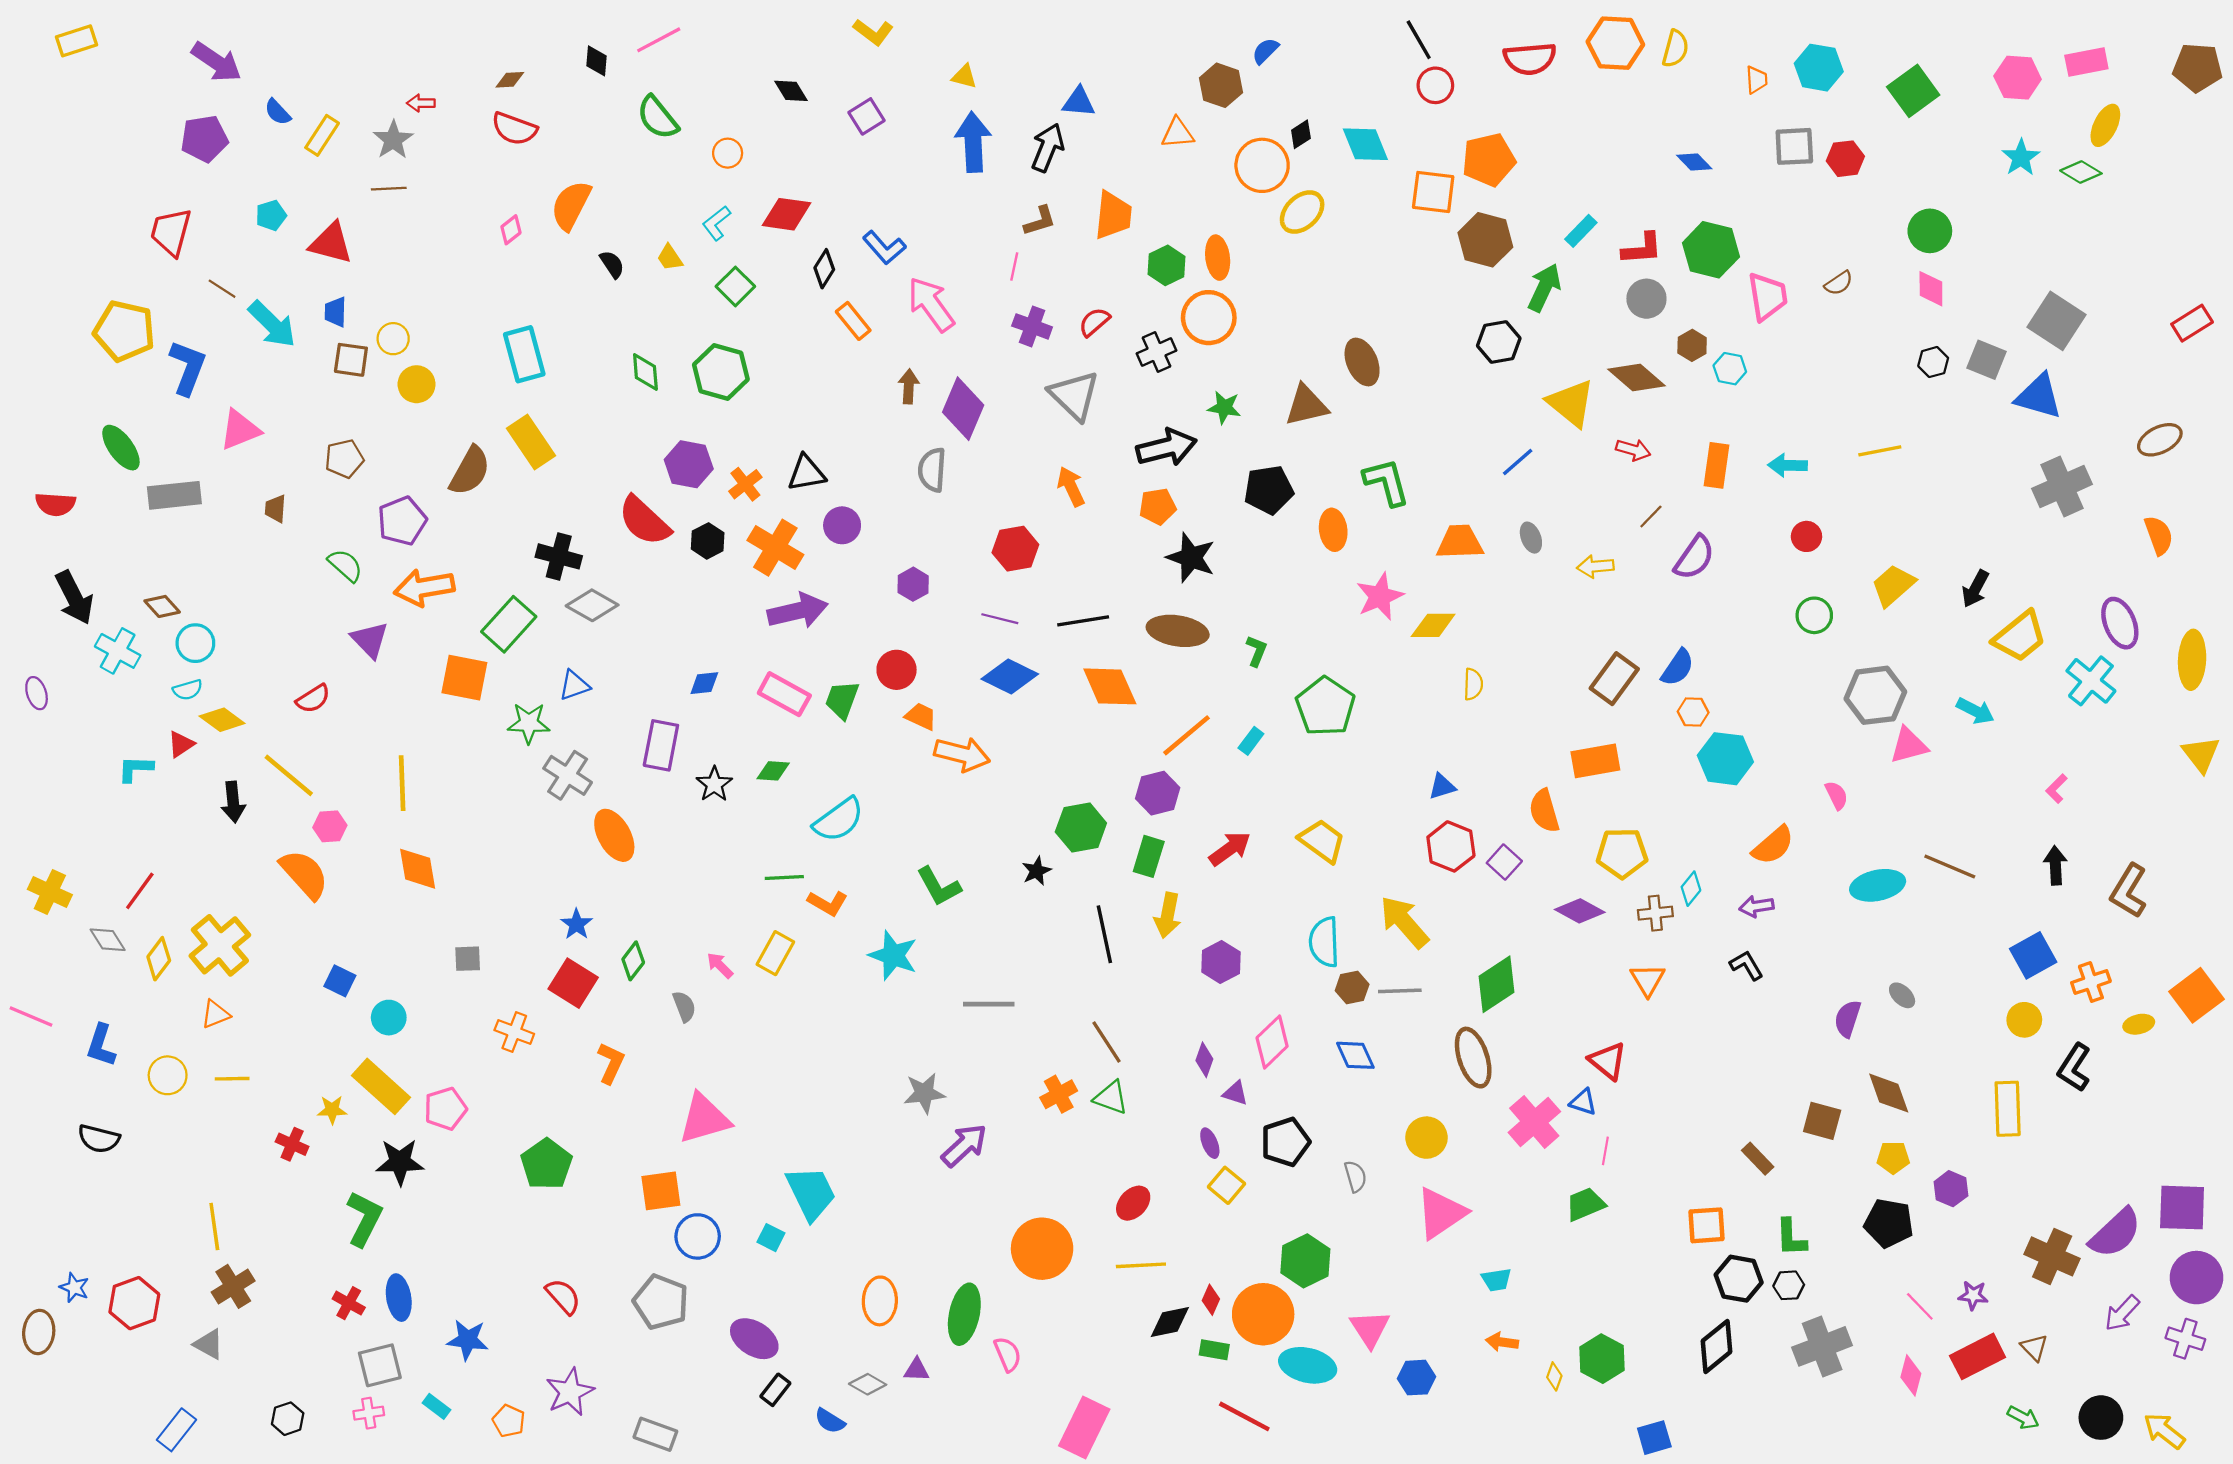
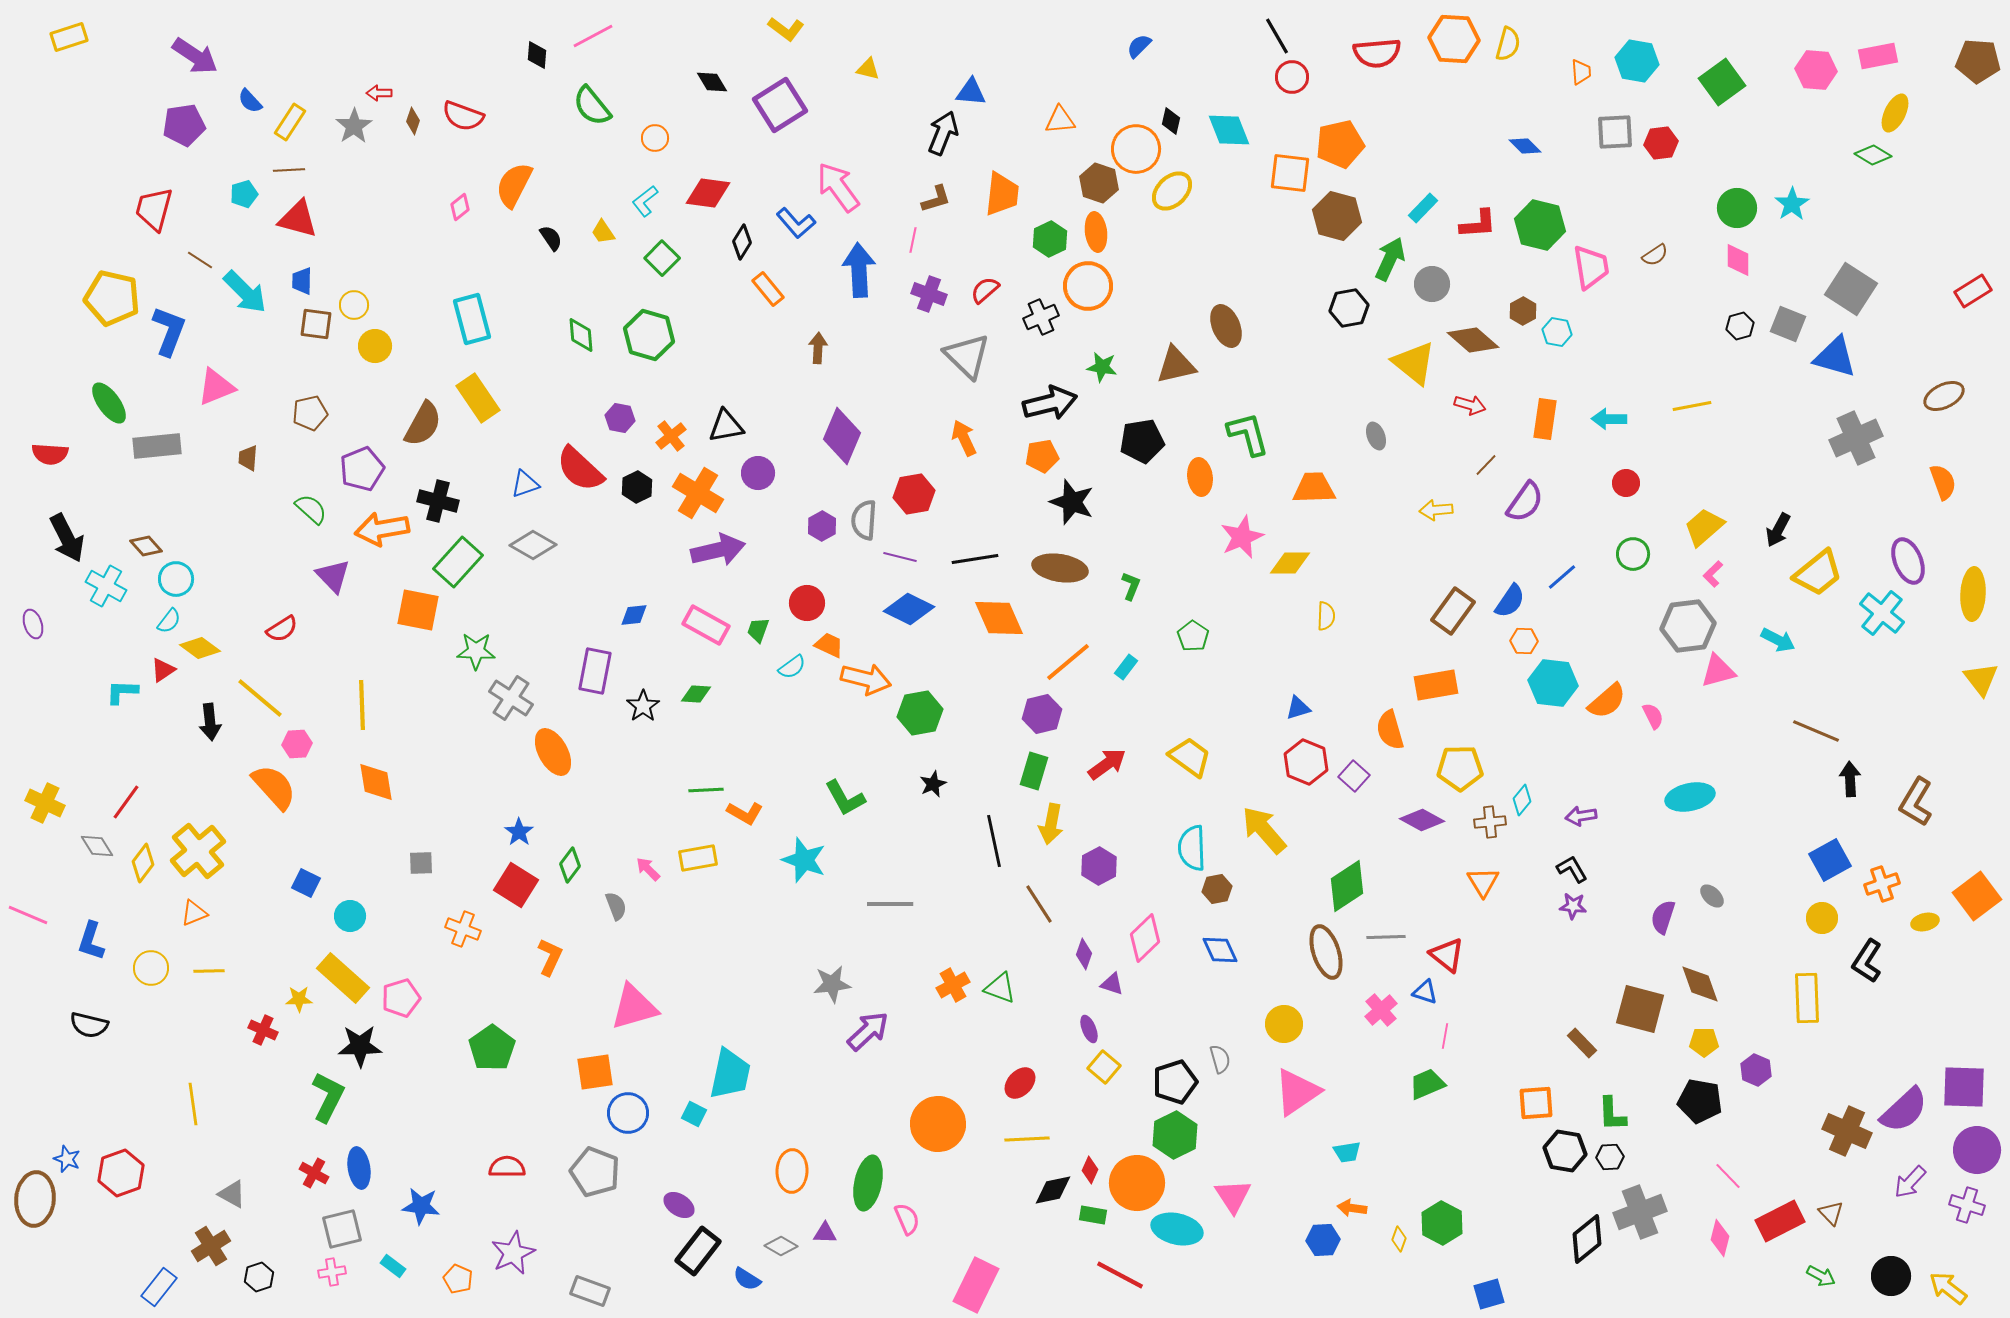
brown diamond: (510, 80) -> (413, 121), moved, turned -68
brown hexagon: (1221, 85) -> (1099, 183), moved
purple square: (867, 116) -> (780, 105), size x1.6
black diamond: (1301, 134) -> (1171, 121), turned -44
blue arrow: (973, 142) -> (859, 270), moved
cyan star: (2021, 158) -> (1792, 204), moved
brown line: (389, 189) -> (289, 170), moved
gray circle: (1646, 299) -> (1432, 284), moved
pink arrow: (931, 304) -> (838, 187), moved
purple diamond: (963, 409) -> (842, 436), moved
blue line: (1518, 462) -> (1562, 577), moved
purple hexagon: (689, 464) -> (620, 418), size x0.7
gray semicircle: (932, 470) -> (864, 520), moved
gray ellipse: (1531, 538) -> (1376, 436), moved
black cross: (559, 556) -> (438, 501), moved
blue triangle: (574, 685) -> (525, 484), moved
cyan semicircle: (188, 690) -> (169, 621), turned -36
green trapezoid: (842, 700) -> (758, 630), size x0.7
green pentagon: (1325, 706) -> (1193, 636), size x0.6
pink L-shape: (2056, 789) -> (1713, 574), moved
cyan semicircle: (839, 820) -> (792, 667), moved, size x0.6
green hexagon: (1081, 828) -> (920, 713), moved
orange semicircle: (1773, 845) -> (1607, 701), moved
brown line: (1950, 866) -> (1816, 731), moved
yellow rectangle: (775, 953) -> (698, 858), turned 51
gray line: (1400, 991) -> (1386, 937), moved
brown line: (1107, 1042) -> (1039, 904), moved
brown square: (1822, 1121) -> (1640, 1009), size x1.4
pink cross: (1534, 1122) -> (1381, 1010), size x0.7
black pentagon: (1285, 1142) -> (1175, 1082), moved
cyan trapezoid: (811, 1193) -> (730, 1074), turned 38
brown cross: (233, 1286) -> (211, 1246), moved
purple star: (1973, 1295) -> (1573, 906), moved
red semicircle: (563, 1296) -> (507, 1167), turned -48
brown ellipse: (39, 1332) -> (35, 1199), size x1.4
purple ellipse: (754, 1339) -> (679, 1205), size x0.7
gray triangle: (209, 1344) -> (232, 1194), moved
black diamond: (1716, 1346) -> (1587, 1239), moved
blue hexagon: (1416, 1378) -> (1323, 1240), moved
black rectangle: (775, 1390) -> (698, 1251), size x1.6

